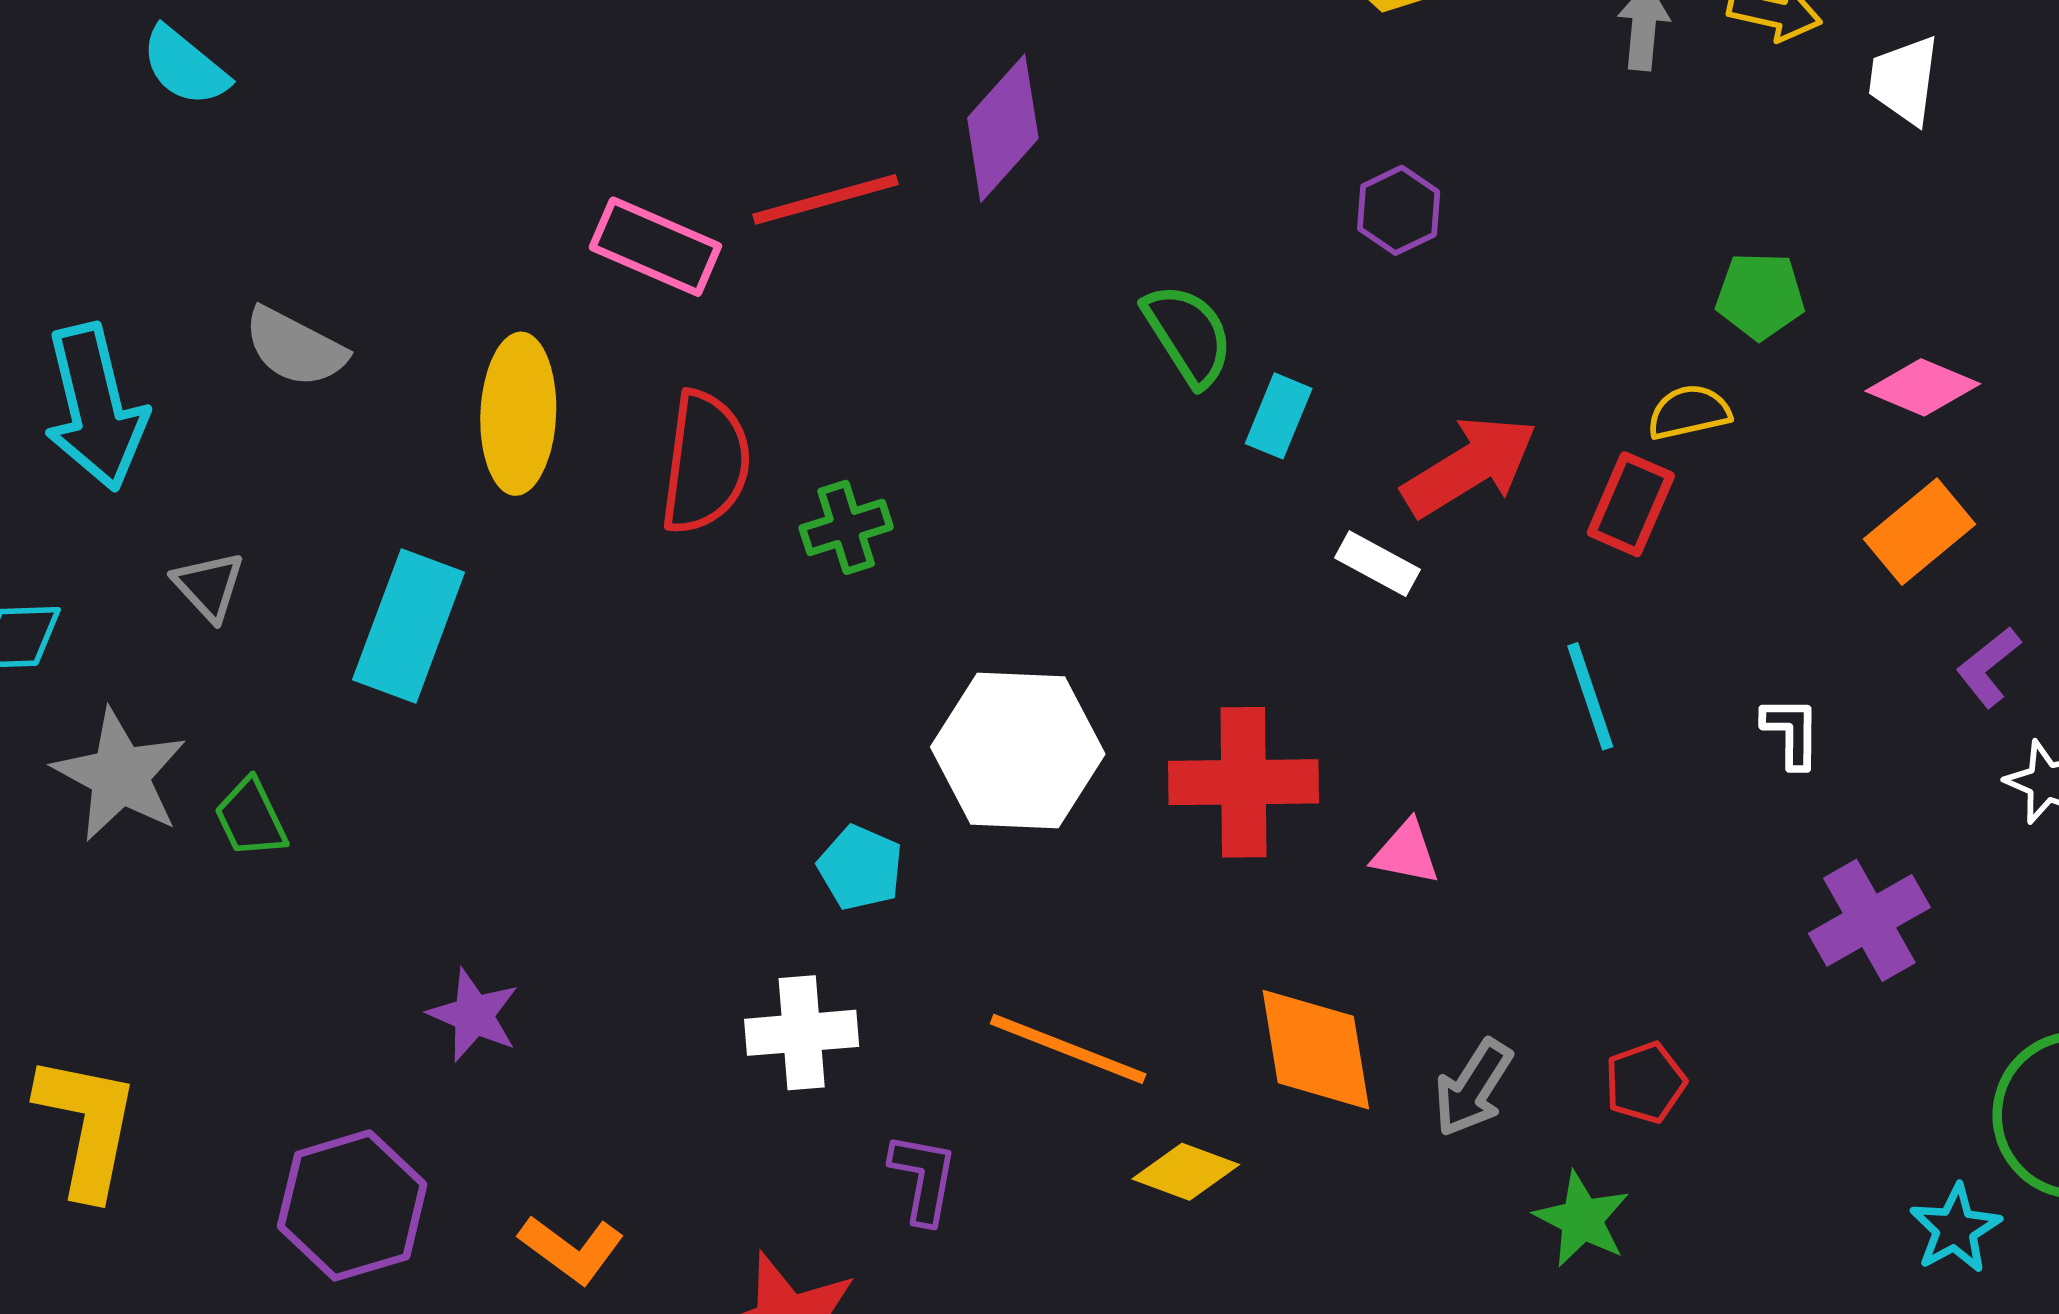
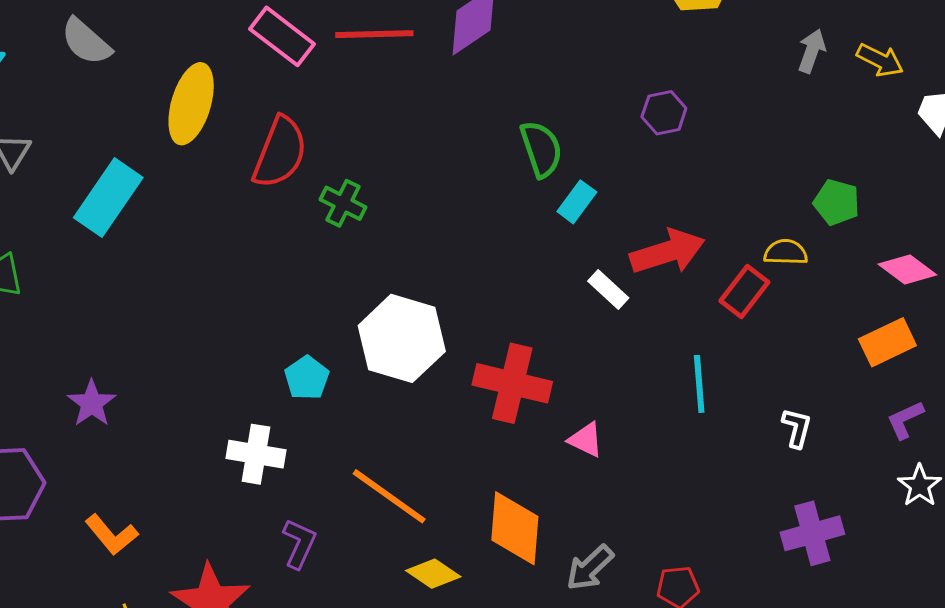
green cross: (846, 527) -> (343, 203), turned 30

